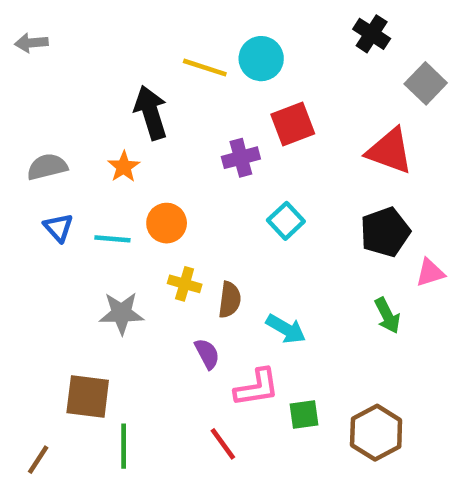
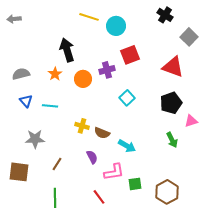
yellow line: (205, 68) -> (89, 17), moved
orange circle: (167, 223) -> (83, 79), moved
brown semicircle: (230, 300) -> (102, 133), turned 105
gray star: (121, 313) -> (35, 139), moved
brown square: (88, 397) -> (19, 172), moved
brown line: (38, 460) -> (57, 164), moved

